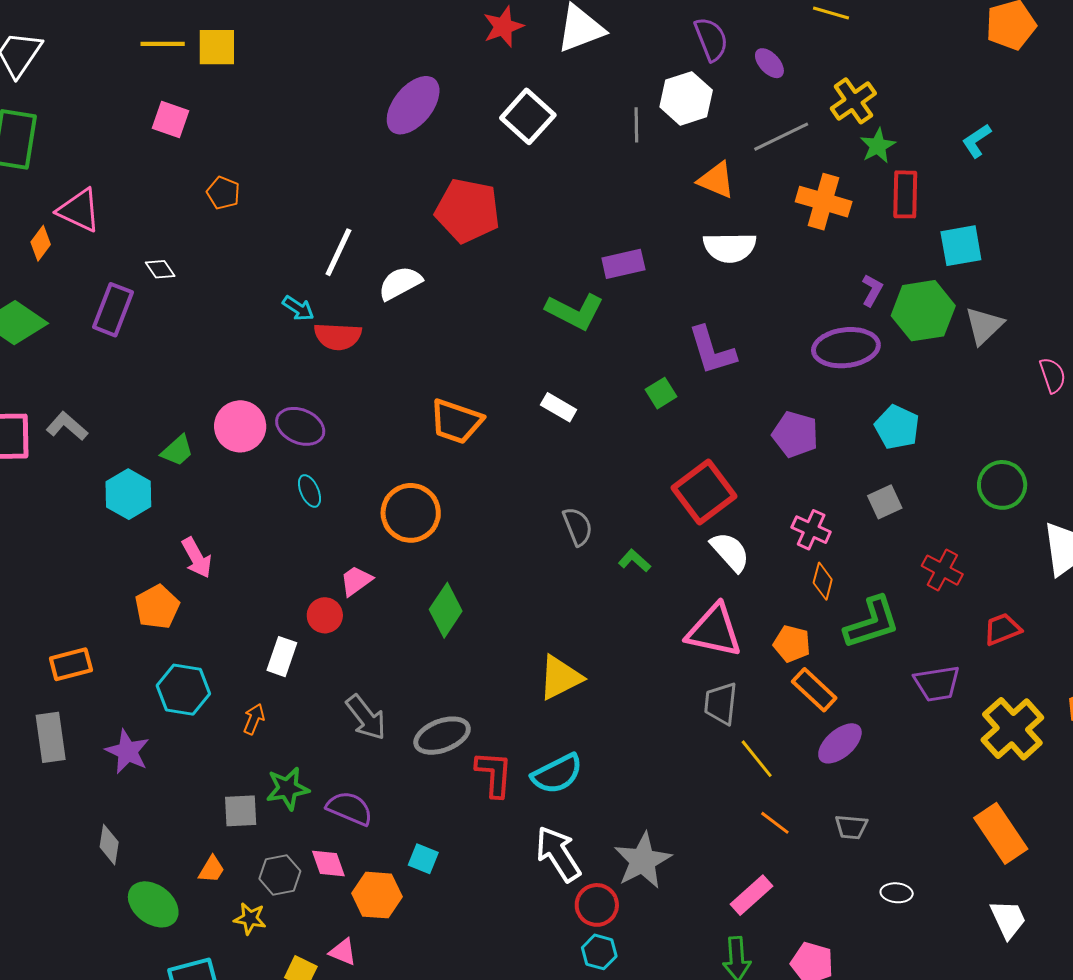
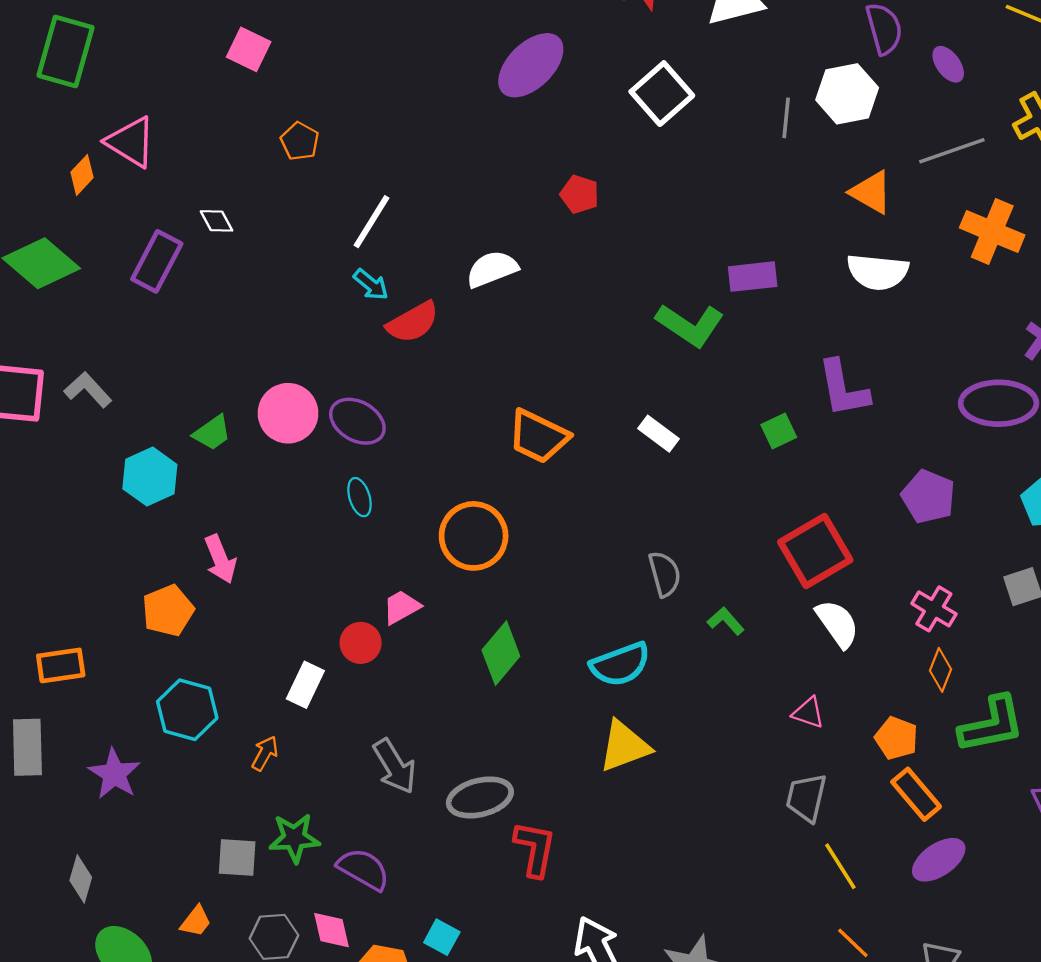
red pentagon: (468, 211) -> (580, 194), size x0.5
white line: (338, 252) -> (371, 222), moved
red semicircle: (338, 336) -> (413, 322), turned -39
pink triangle: (714, 631) -> (808, 713), size x0.5
cyan semicircle: (557, 774) -> (620, 664), moved

